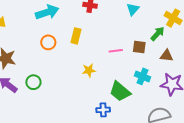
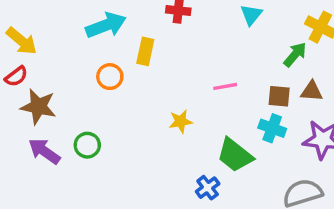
yellow rectangle: (76, 36) -> (145, 51), moved
brown square: (139, 47) -> (279, 96), moved
blue cross: (103, 110) -> (208, 188), turned -32

